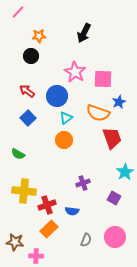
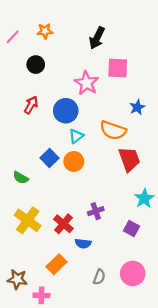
pink line: (18, 12) -> (13, 37), moved
orange star: (39, 36) -> (45, 31), moved
pink square: (103, 79) -> (118, 68), moved
red arrow: (27, 91) -> (31, 105), turned 84
blue star: (119, 102) -> (137, 107), moved
blue square: (28, 118) -> (50, 158), moved
yellow cross: (24, 191) -> (28, 220), turned 30
red cross: (47, 205) -> (63, 224), moved, turned -30

